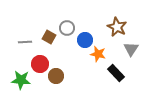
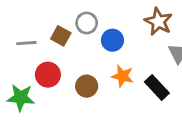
orange star: (98, 54) -> (123, 76), moved
brown circle: (56, 76) -> (87, 86), moved

